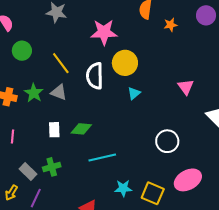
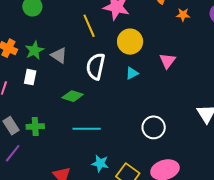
yellow line: (61, 63) -> (89, 26), moved
white semicircle: (95, 76) -> (96, 66), moved
pink triangle: (186, 87) -> (167, 61), moved
white rectangle: (54, 130) -> (30, 77), moved

